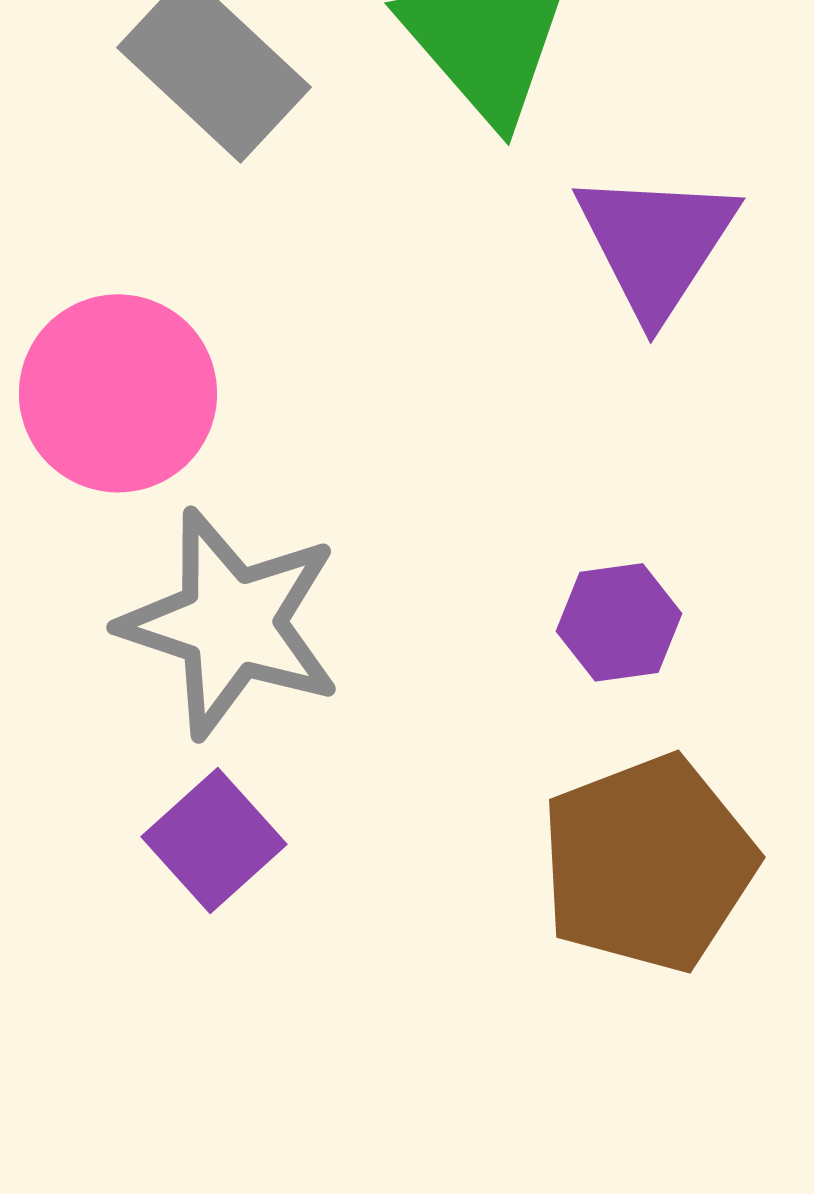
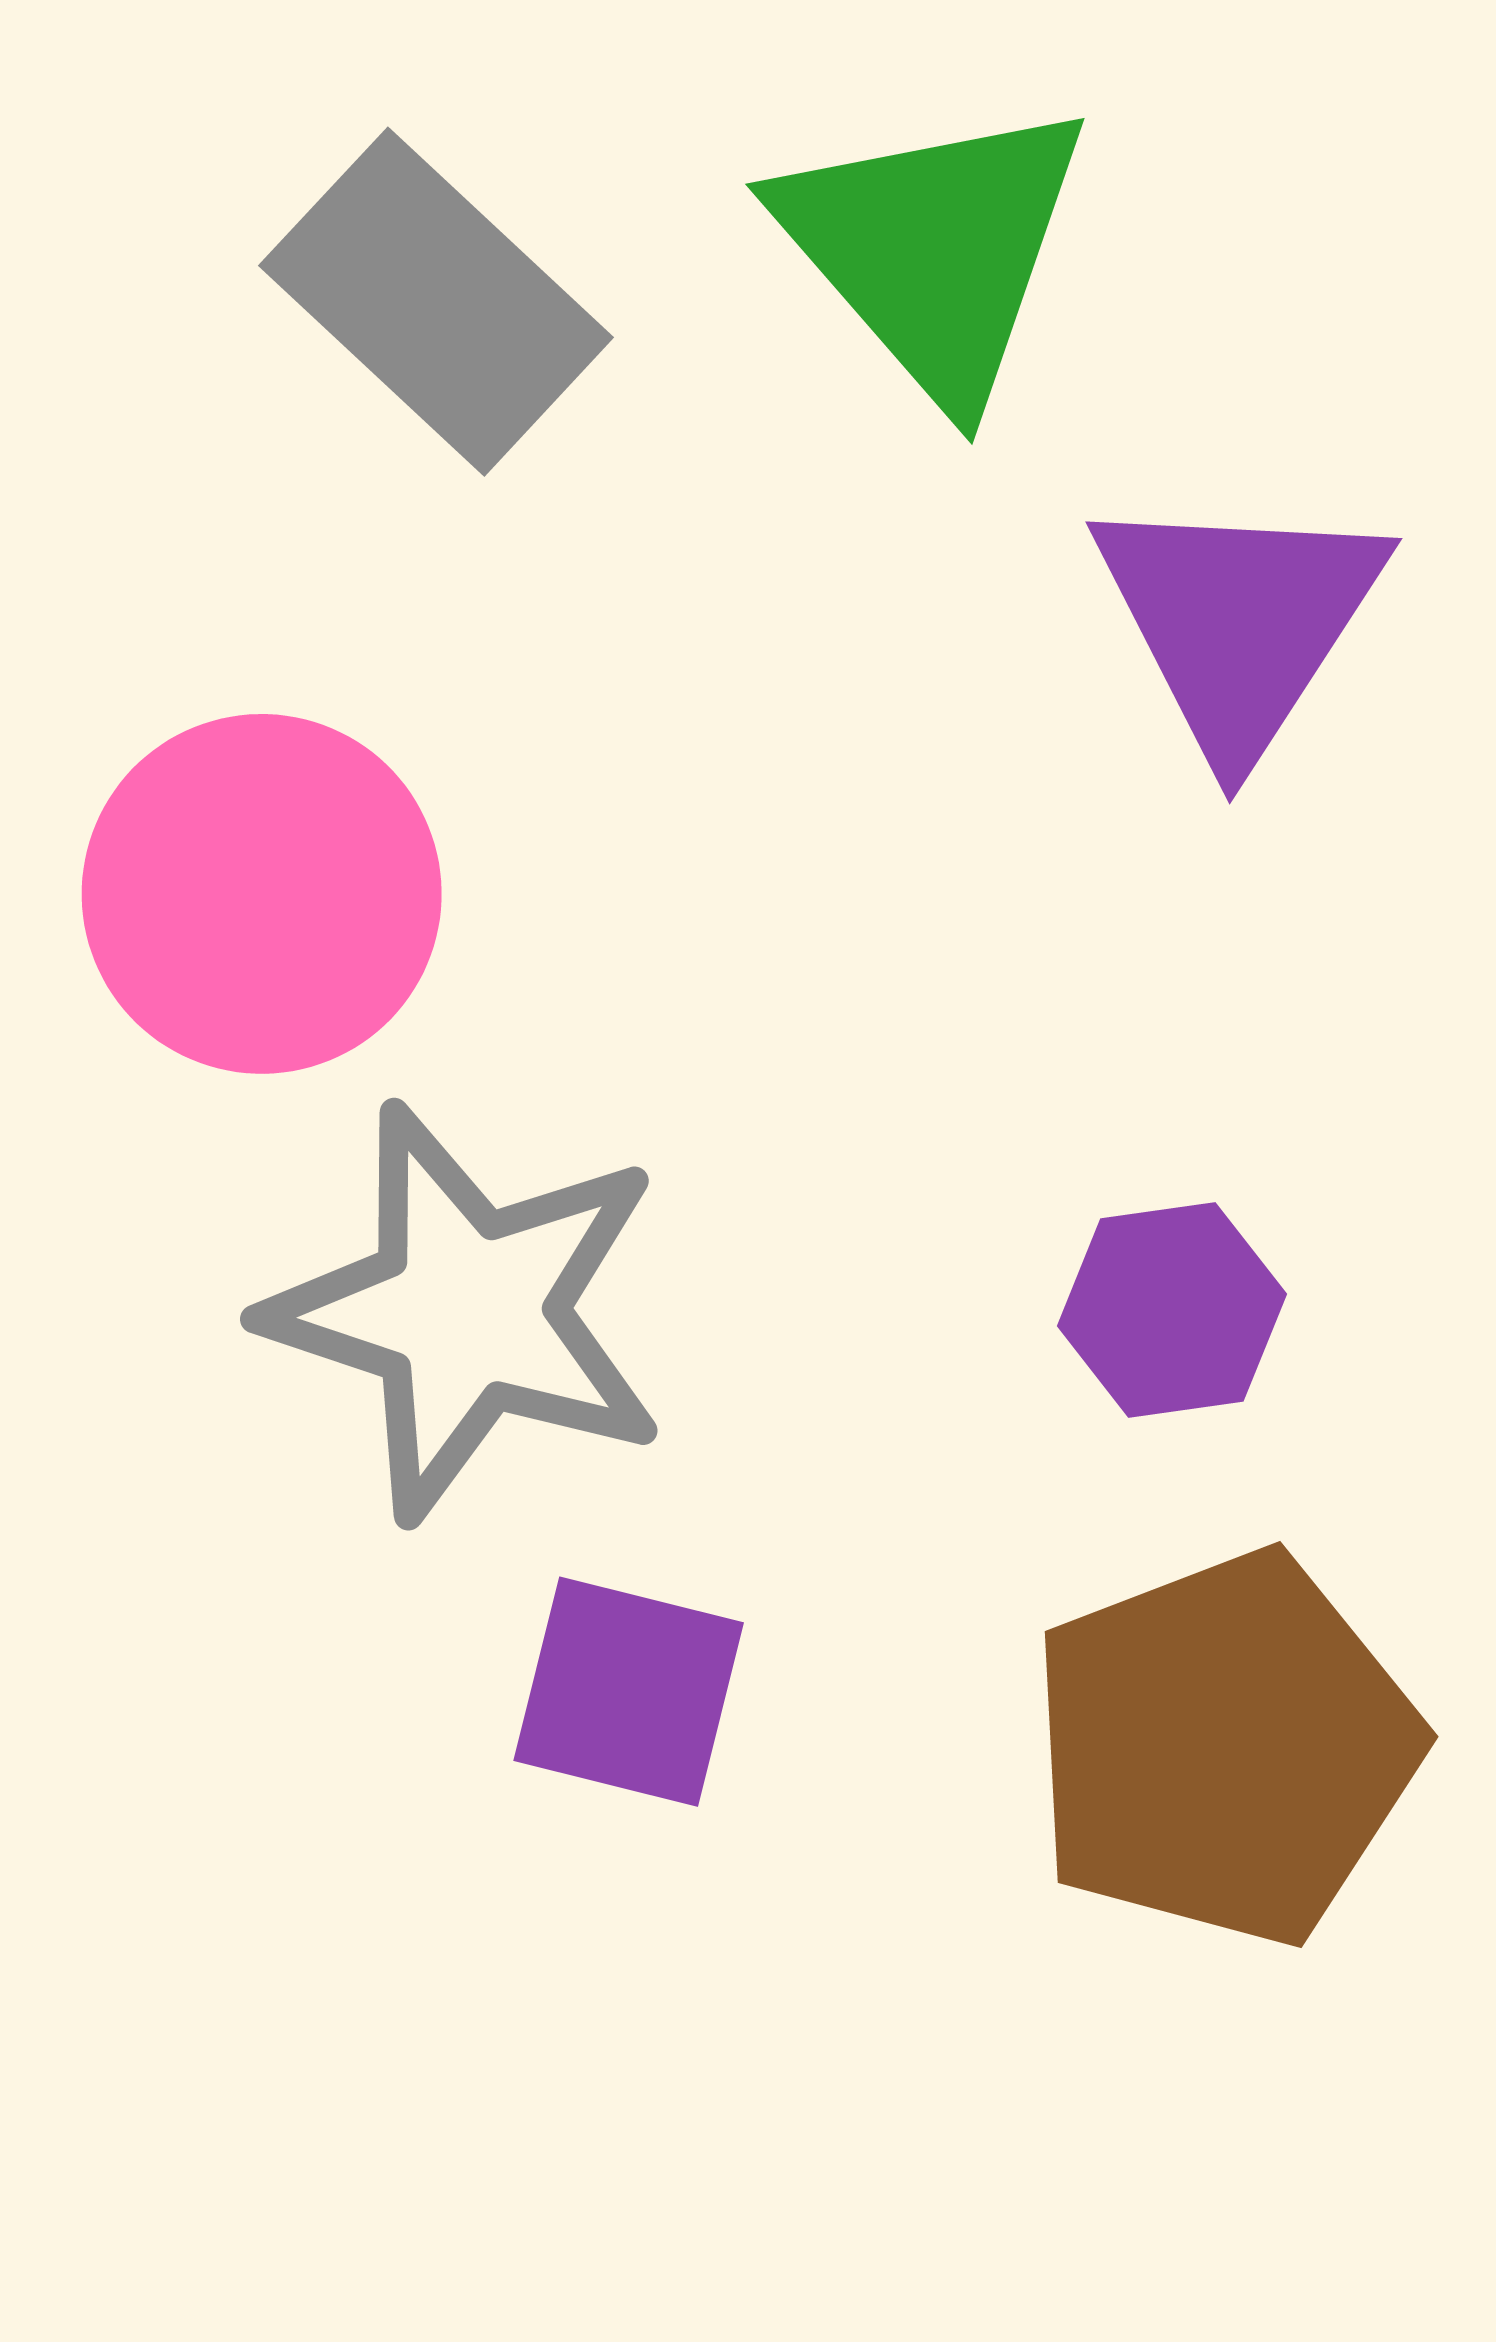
purple square: (214, 840) -> (629, 1692), moved, turned -34

